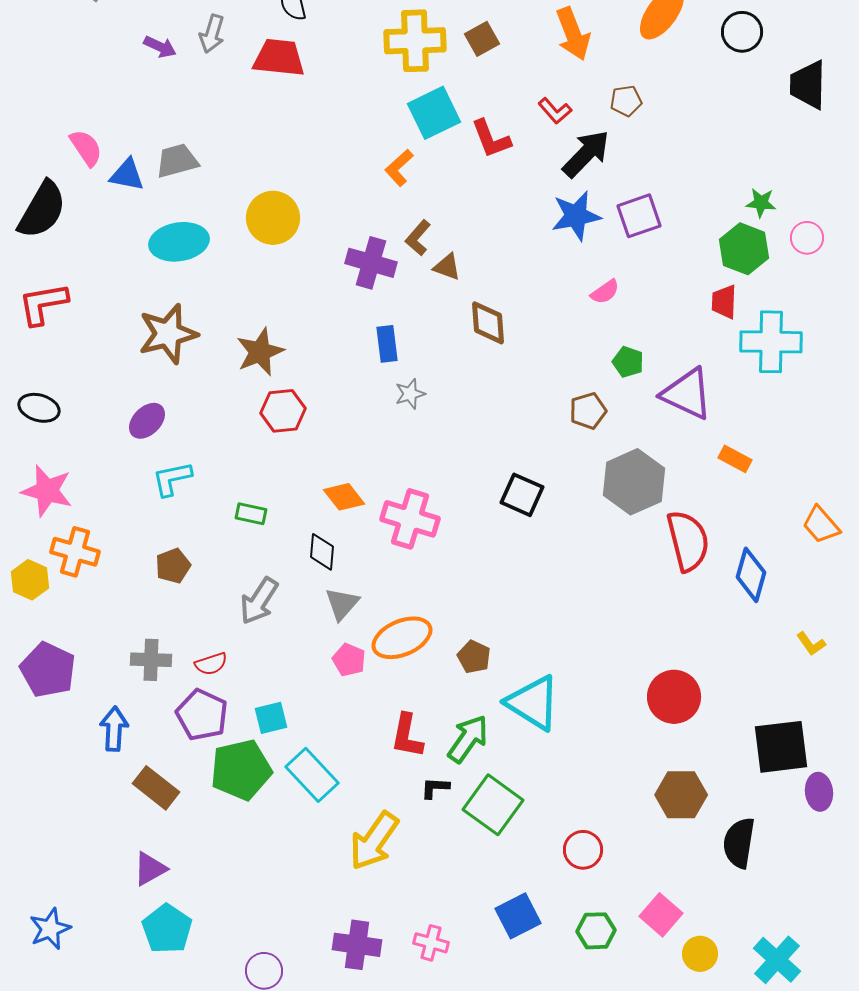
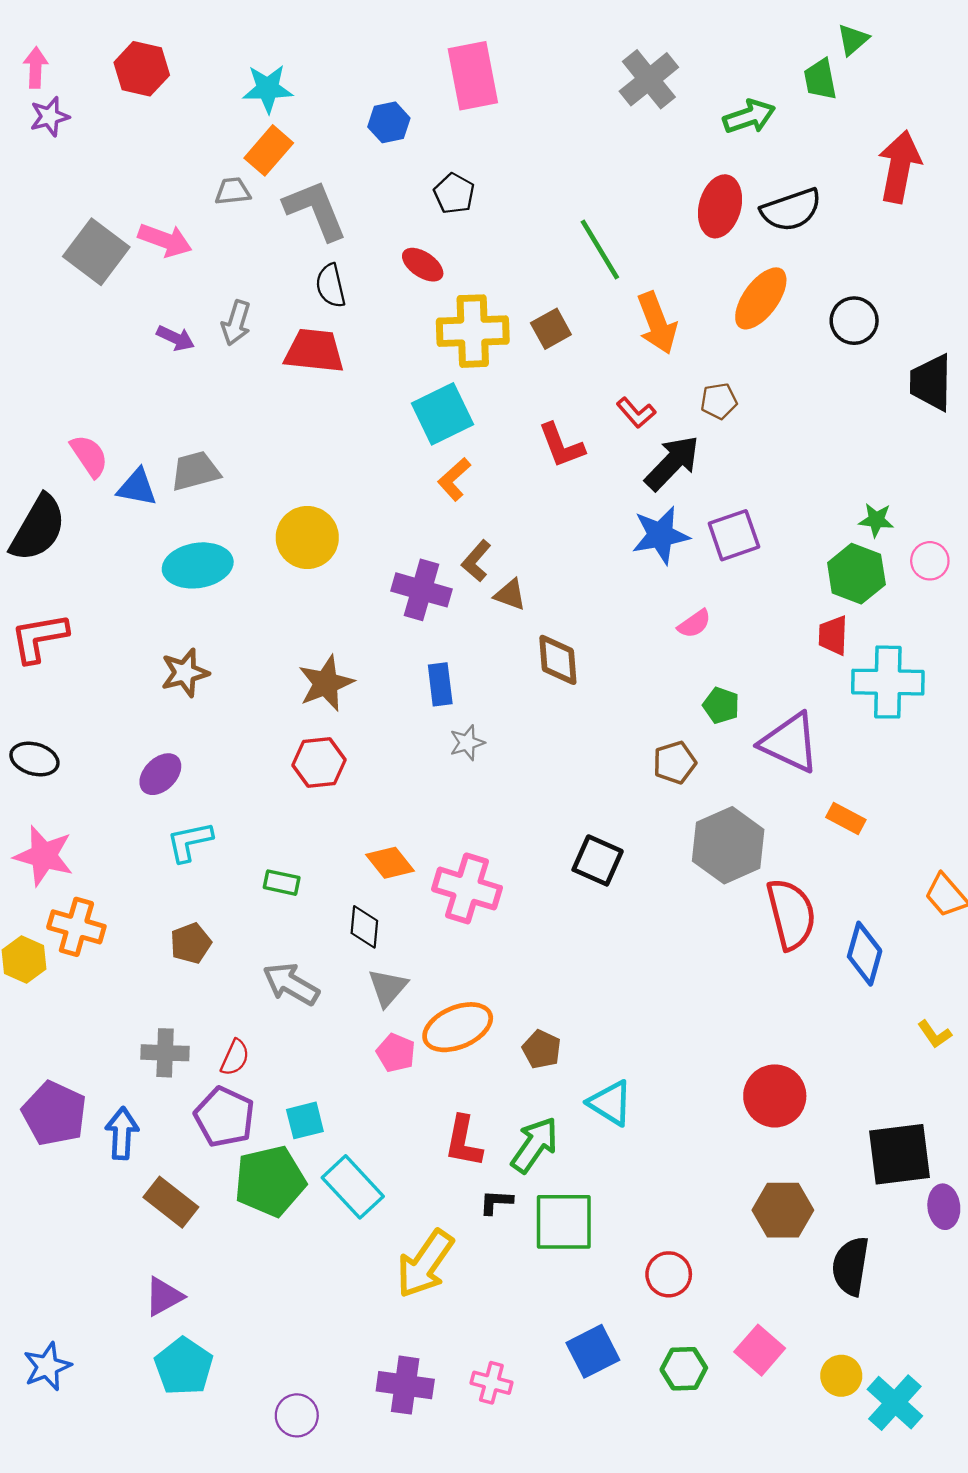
cyan square: (434, 113) -> (443, 414), moved
brown star: (168, 334) -> (185, 673), size x0.7
brown star: (260, 352) -> (326, 683), moved
gray arrow: (259, 601) -> (291, 984), turned 87
red semicircle: (211, 664) -> (235, 1057), turned -48
purple pentagon: (48, 670) -> (54, 1113), moved
cyan triangle: (533, 703) -> (610, 1103), size x0.7
green square: (493, 805) -> (564, 1222), turned -36
yellow circle: (700, 954) -> (841, 1376), moved

